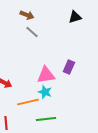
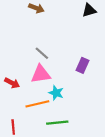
gray line: (32, 32) -> (42, 53), moved
pink triangle: (46, 75) -> (41, 74), moved

